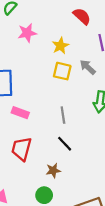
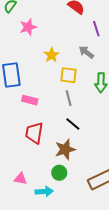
yellow star: (60, 46) -> (51, 55), moved
yellow square: (62, 71) -> (69, 75), moved
brown star: (53, 170) -> (65, 149), size x1.5

